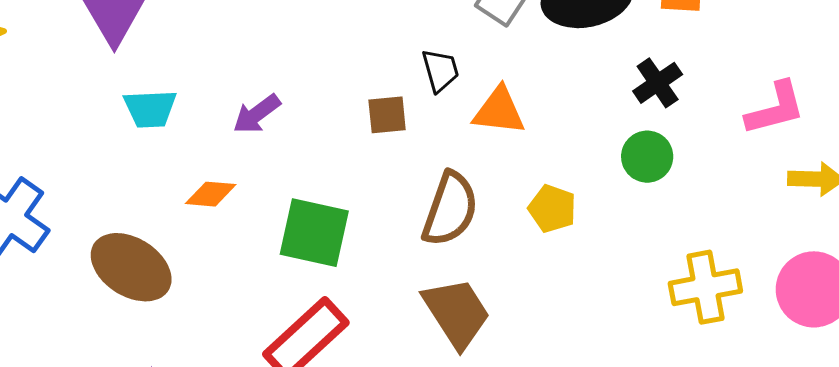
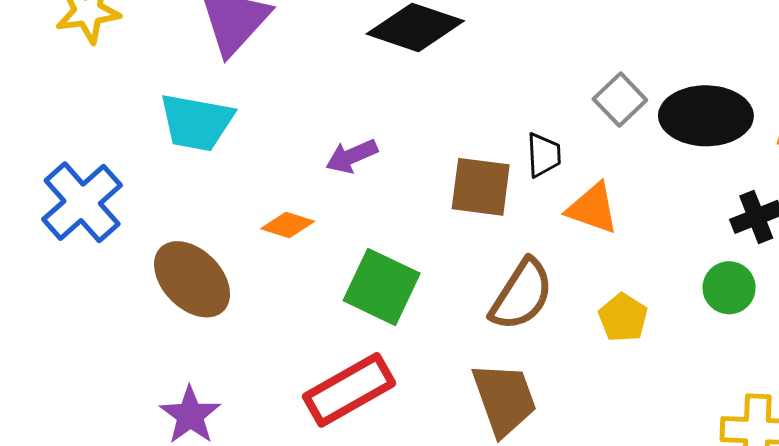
cyan trapezoid: (150, 109) -> (196, 122), moved, size x1.4
brown square: (387, 115) -> (481, 187), size x1.5

